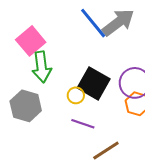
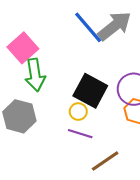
yellow circle: (76, 95) -> (78, 112), moved

